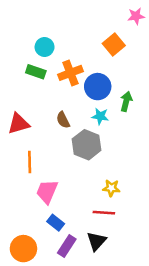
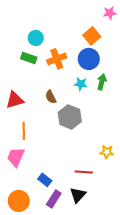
blue circle: (98, 87) -> (89, 59), moved
cyan star: (100, 116) -> (81, 84), moved
yellow star: (111, 188) -> (107, 152), moved
pink trapezoid: (47, 192) -> (16, 157), moved

